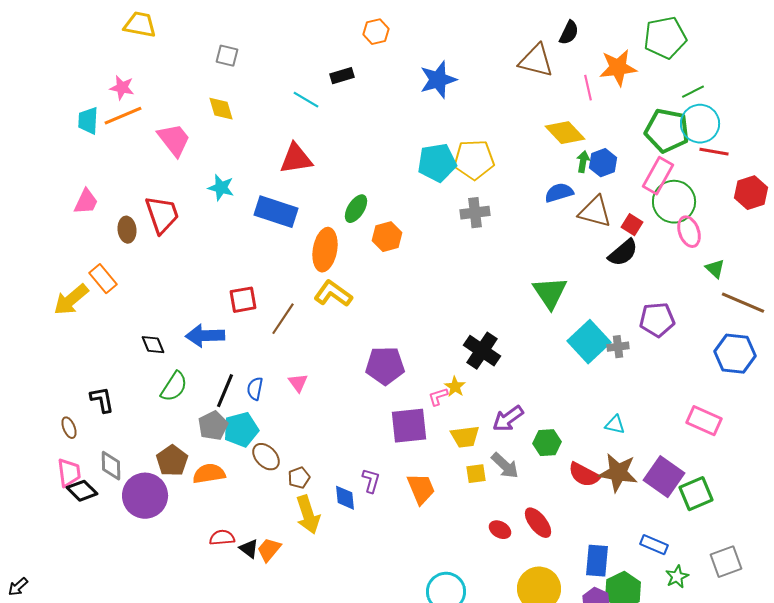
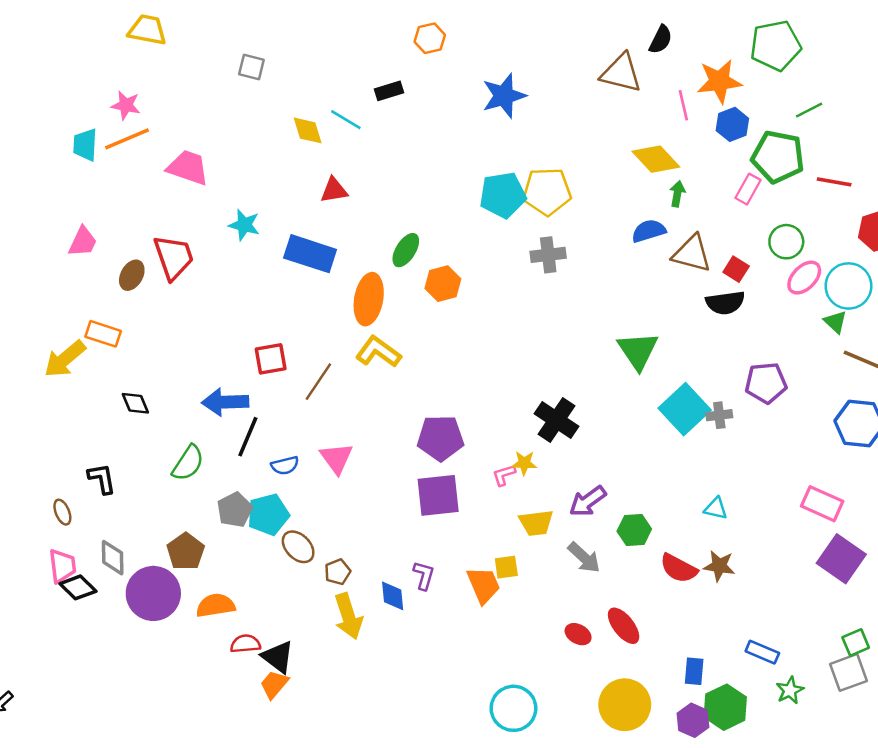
yellow diamond: (221, 109) -> (308, 130), moved
cyan circle: (700, 124) -> (848, 286), moved
pink trapezoid: (174, 140) -> (188, 168), turned -33
red triangle: (296, 159) -> (334, 190), size x0.7
blue hexagon: (603, 163) -> (732, 124), moved
pink rectangle: (658, 176) -> (748, 189), moved, size x0.7
green circle: (674, 202) -> (786, 242), size x0.7
brown ellipse: (127, 230) -> (132, 275), turned 35
pink ellipse: (689, 232) -> (804, 278), turned 64
black semicircle: (623, 253) -> (725, 303), turned 32
orange rectangle: (103, 279) -> (103, 334), turned -32
black diamond: (153, 345) -> (135, 403), moved
pink triangle: (298, 383) -> (336, 458), size x1.4
yellow star: (455, 387) -> (524, 463), turned -30
blue semicircle: (255, 389) -> (285, 465), turned -115
black line: (225, 391) -> (248, 437), moved
purple square: (409, 426) -> (438, 495), moved
brown star: (618, 473) -> (719, 566), size x0.7
orange semicircle: (209, 474) -> (216, 605), moved
yellow square: (476, 474) -> (506, 567), moved
purple square: (664, 477) -> (841, 559), moved
green square: (696, 494) -> (856, 643), moved, size x0.7
black triangle: (249, 549) -> (278, 657), size x1.4
orange trapezoid: (269, 550) -> (274, 684), moved
blue rectangle: (597, 561) -> (694, 671), size x0.7

